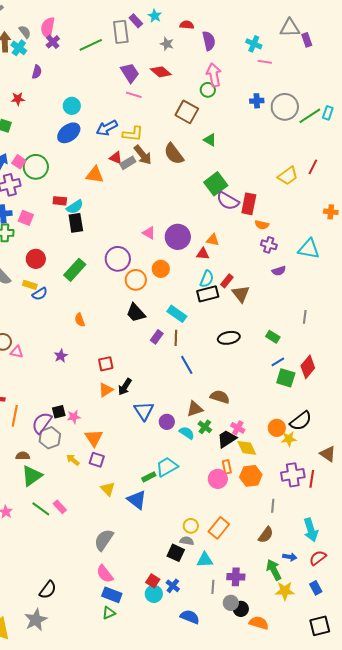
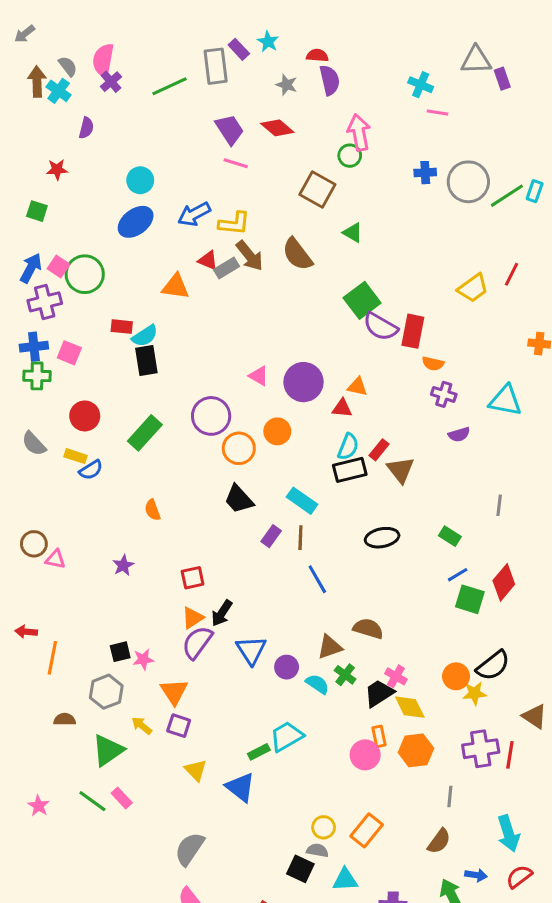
purple semicircle: (209, 41) -> (330, 80), moved
purple semicircle: (42, 423) -> (197, 642), moved
green triangle: (32, 476) -> (108, 750), moved

